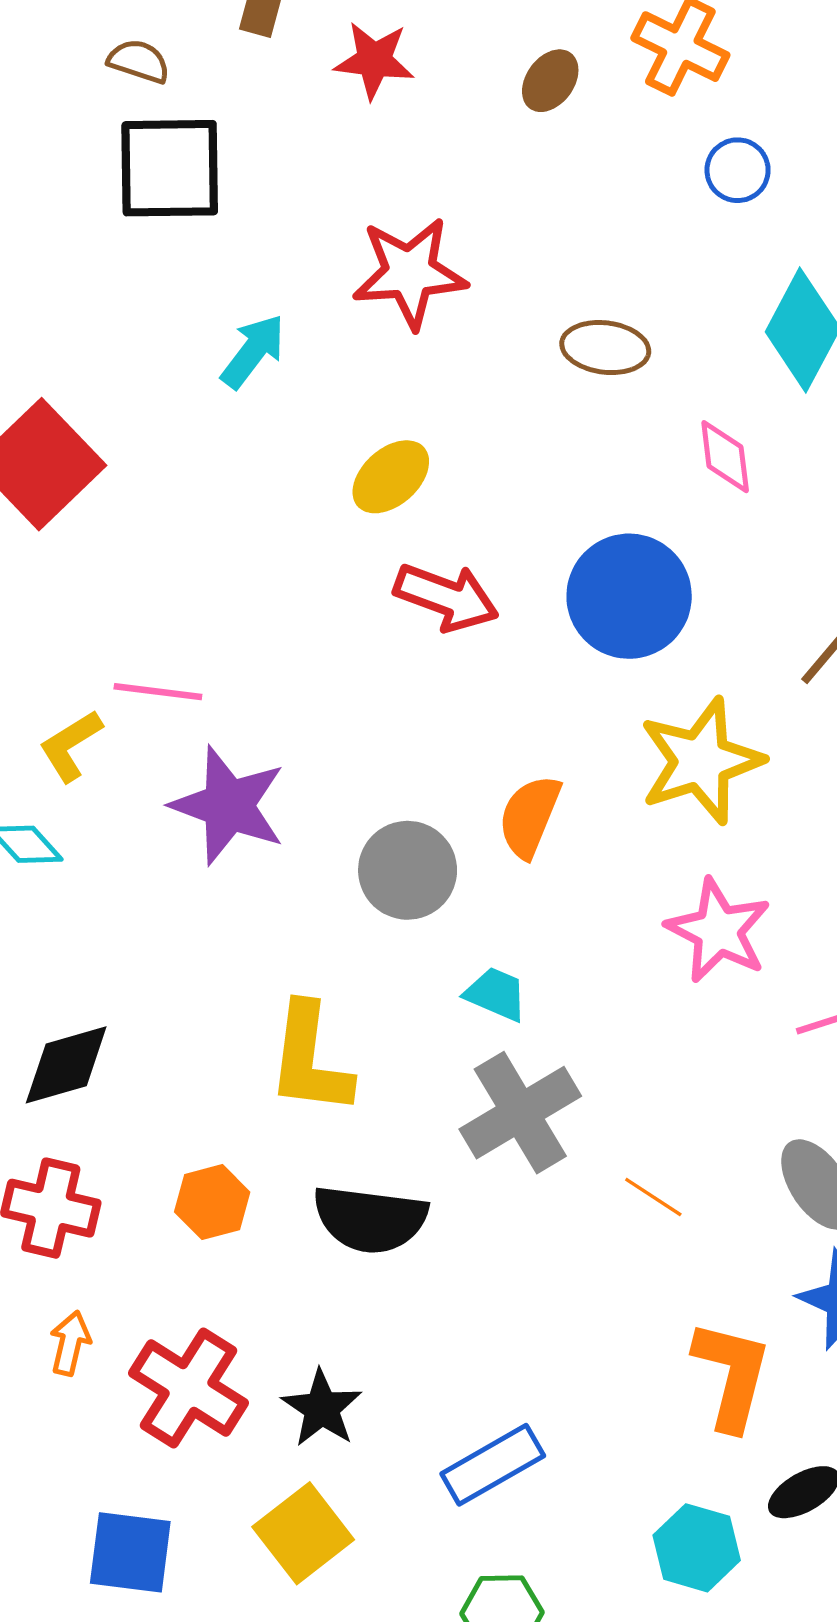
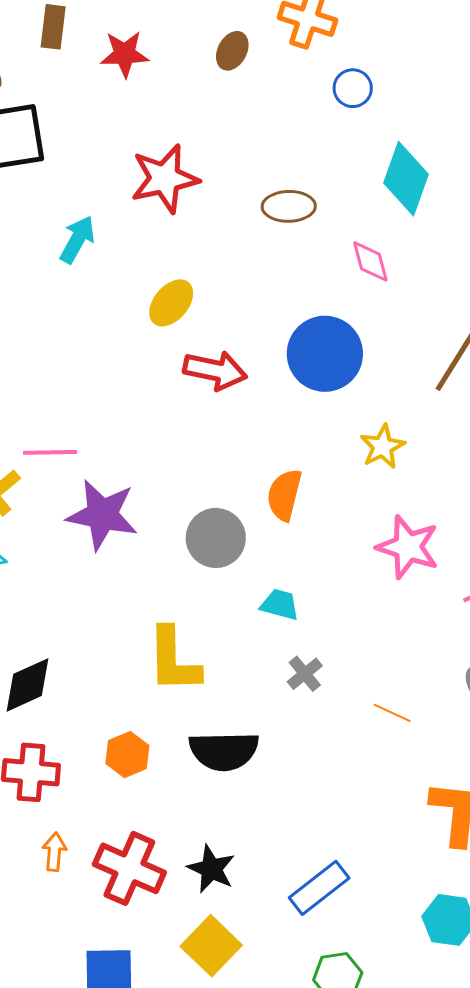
yellow star: (701, 761) -> (383, 447), size x0.6
gray cross: (520, 1113) -> (305, 674), size x0.5

